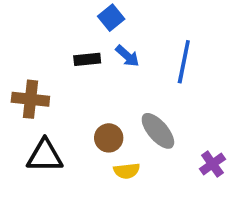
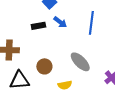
brown circle: (109, 138) -> (44, 66), moved

